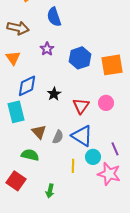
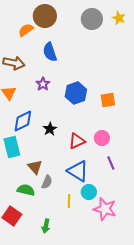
orange square: (112, 65) -> (108, 100), size x0.7
red triangle: (81, 106) -> (77, 141), turned 30
gray semicircle: (58, 137) -> (47, 182), moved
purple line: (115, 149) -> (111, 163), moved

